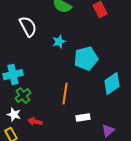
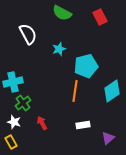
orange line: (65, 94) -> (75, 91), moved
red arrow: (35, 122) -> (42, 123), moved, turned 48

